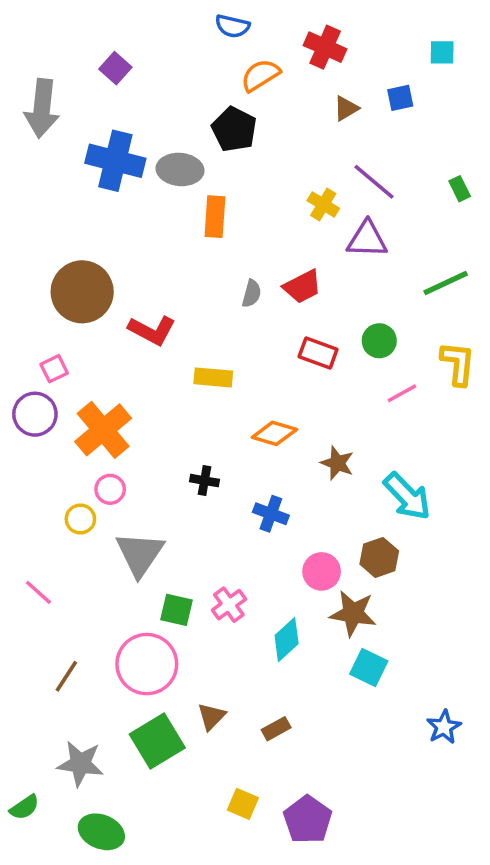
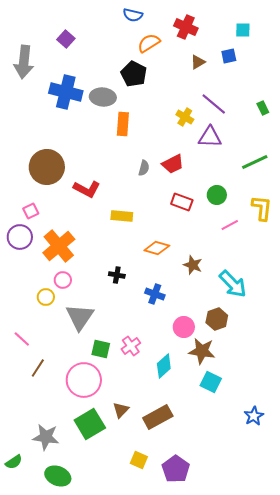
cyan square: (442, 52) -> (243, 30), moved
brown line: (66, 676) -> (38, 368), moved
brown rectangle: (276, 729) -> (158, 417), size x1.8

